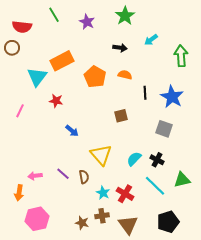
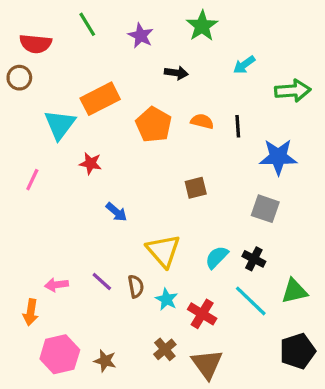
black arrow: (120, 48) -> (176, 73), moved
green arrow: (181, 56) -> (293, 91), turned 90
black line: (145, 93) -> (238, 126), moved
blue star: (172, 97) -> (278, 157), turned -30
cyan star: (103, 193) -> (167, 299), moved
brown cross: (102, 216) -> (165, 349), turned -32
black pentagon: (168, 222) -> (298, 351), moved
brown star: (82, 223) -> (105, 361), moved

